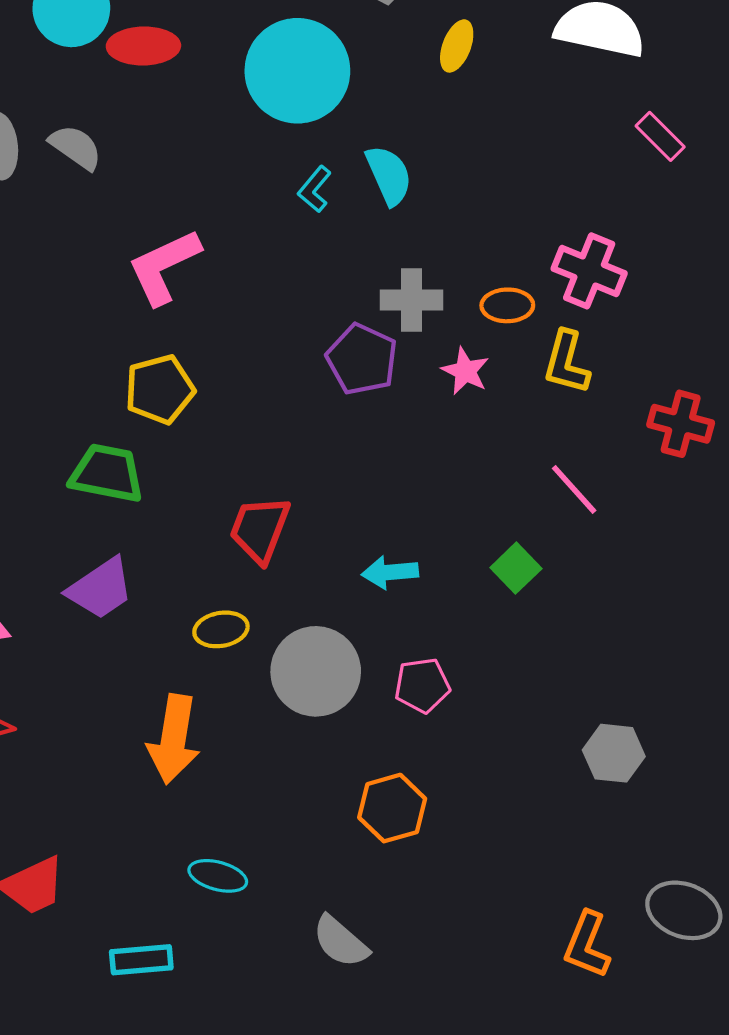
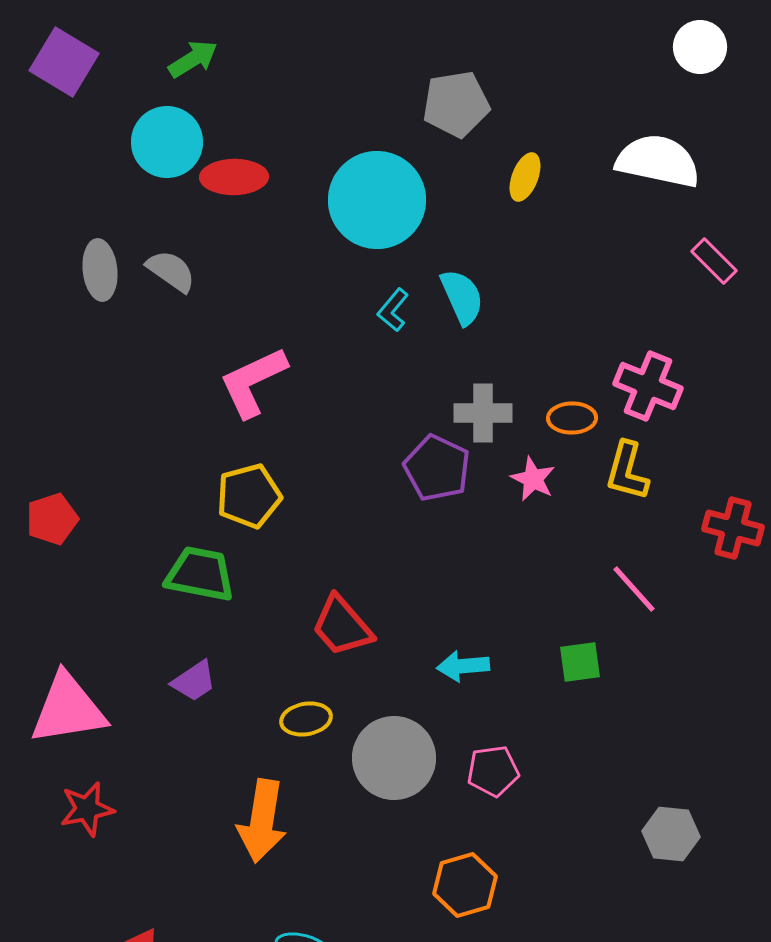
red trapezoid: (260, 529) -> (342, 626), turned -62
green square: (516, 568) -> (580, 662), turned 36
purple trapezoid: (100, 588) -> (194, 681), size x0.7

